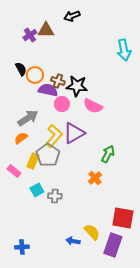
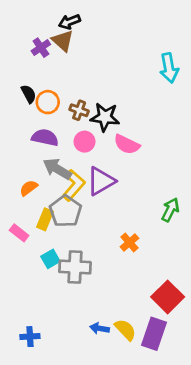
black arrow: (72, 16) -> (70, 22), moved
brown triangle: (46, 30) -> (63, 41), turned 42
purple semicircle: (48, 90) -> (45, 138), moved
gray arrow: (28, 118) -> (57, 169), moved, turned -115
green arrow: (108, 154) -> (170, 210), moved
gray cross: (55, 196) -> (75, 267), size x1.6
red square: (123, 218) -> (168, 297), turned 35
yellow semicircle: (92, 232) -> (125, 330), moved

